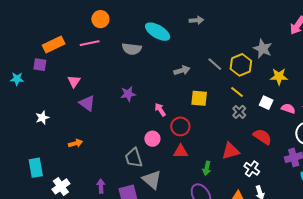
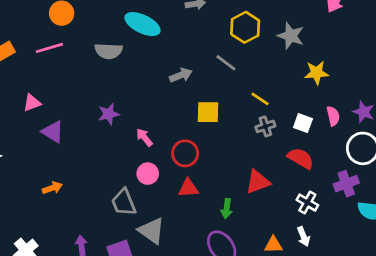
yellow hexagon: (241, 65) -> (245, 27), moved
pink triangle: (74, 81) -> (32, 103), turned 40
white square: (266, 103) -> (303, 123), moved
pink semicircle: (288, 108) -> (333, 116), turned 64
pink arrow: (160, 110) -> (144, 137), moved
gray cross: (239, 112) -> (265, 126), turned 32
orange arrow: (76, 143) -> (52, 188), moved
white cross: (252, 169) -> (307, 203), moved

